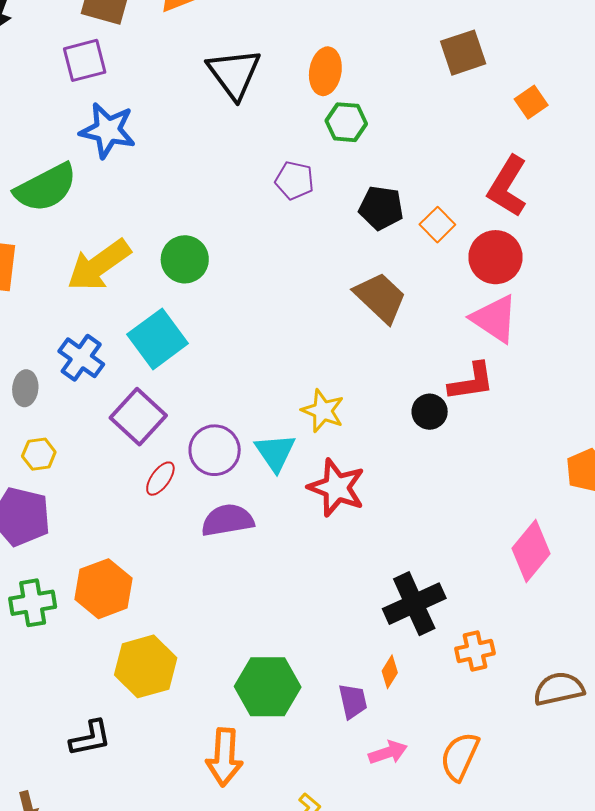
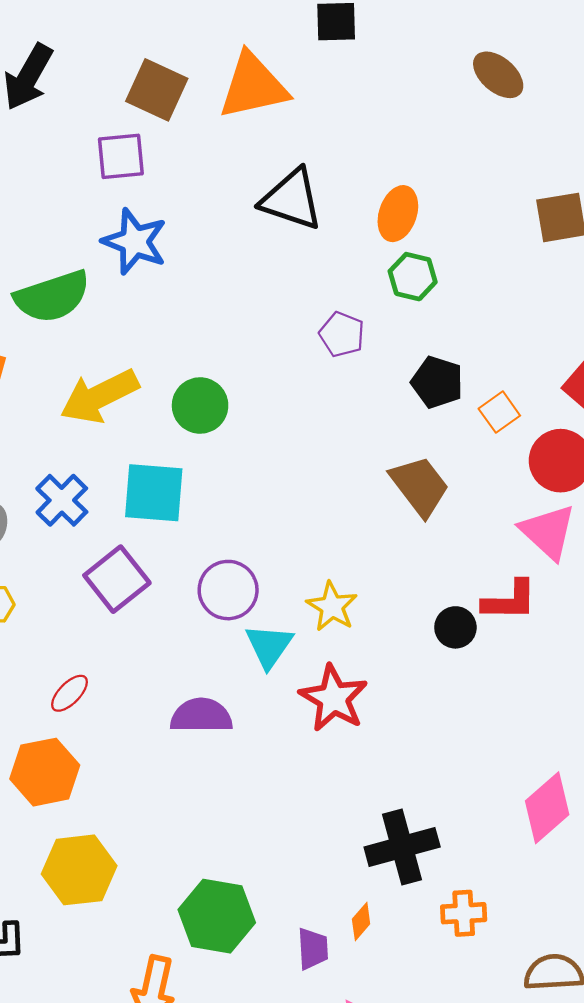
black triangle: (234, 74) -> (292, 199), turned -44
cyan square: (158, 339) -> (154, 493), turned 32
purple circle: (215, 450) -> (228, 590), moved
red ellipse: (160, 479) -> (69, 693), moved

